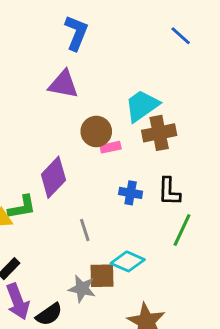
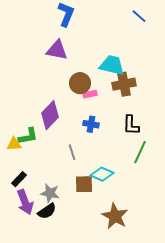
cyan trapezoid: (142, 106) -> (112, 65), turned 48
blue cross: (131, 193) -> (91, 124), moved
gray star: (82, 289) -> (50, 193), moved

